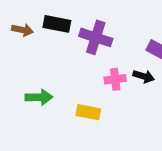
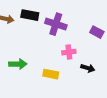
black arrow: (144, 76) -> (88, 68), moved

